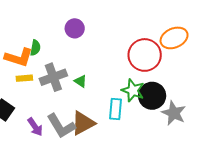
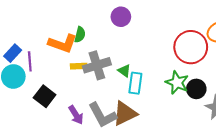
yellow rectangle: (24, 78) -> (79, 66), moved
black circle: (152, 96) -> (196, 89), size x0.7
cyan rectangle: (116, 109) -> (135, 83), moved

